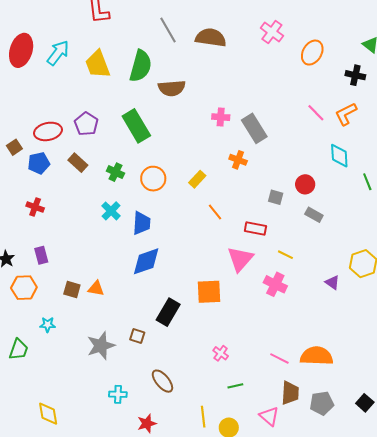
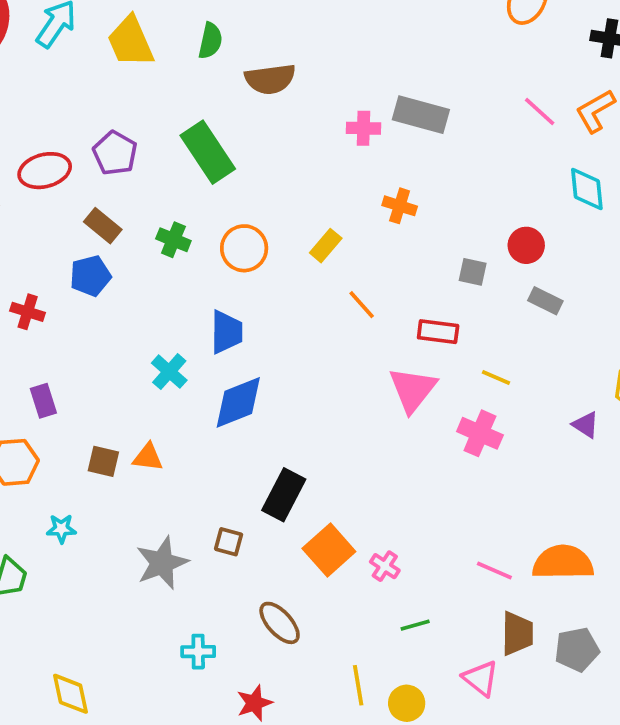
green semicircle: (141, 66) -> (210, 41), size x0.6
gray rectangle: (254, 128) -> (421, 115), moved, turned -40
blue pentagon: (39, 163) -> (90, 276), moved
cyan cross: (111, 211) -> (169, 372), moved
orange square: (209, 292) -> (329, 550), moved, turned -36

